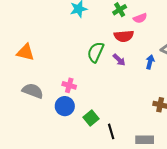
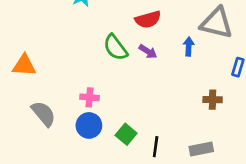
green semicircle: (96, 52) -> (115, 47), turned -50
gray semicircle: (33, 91) -> (43, 114), turned 40
black line: (111, 131) -> (156, 147), turned 35

